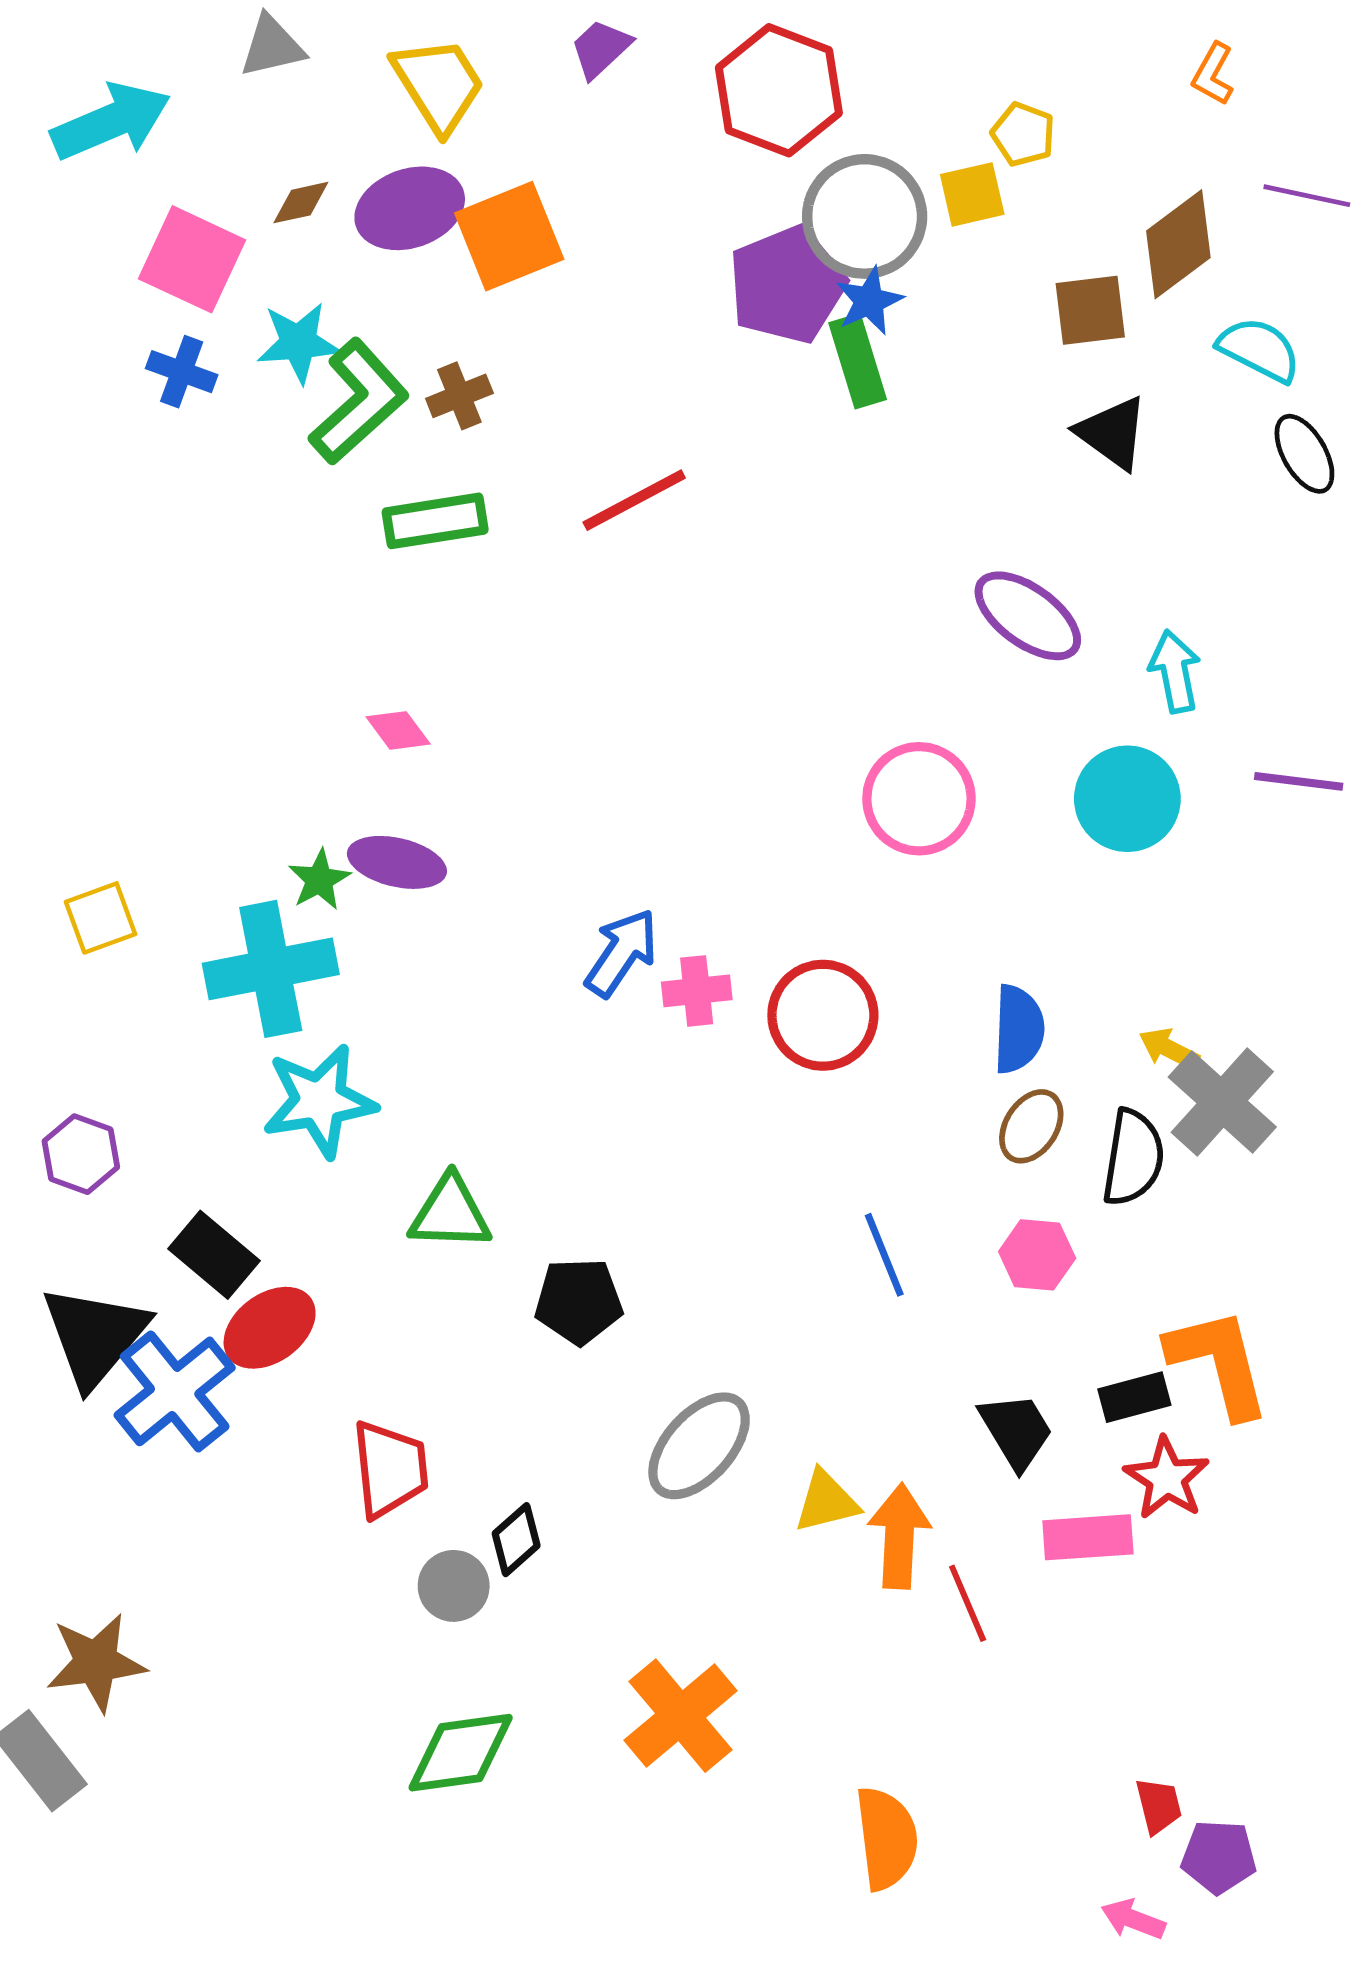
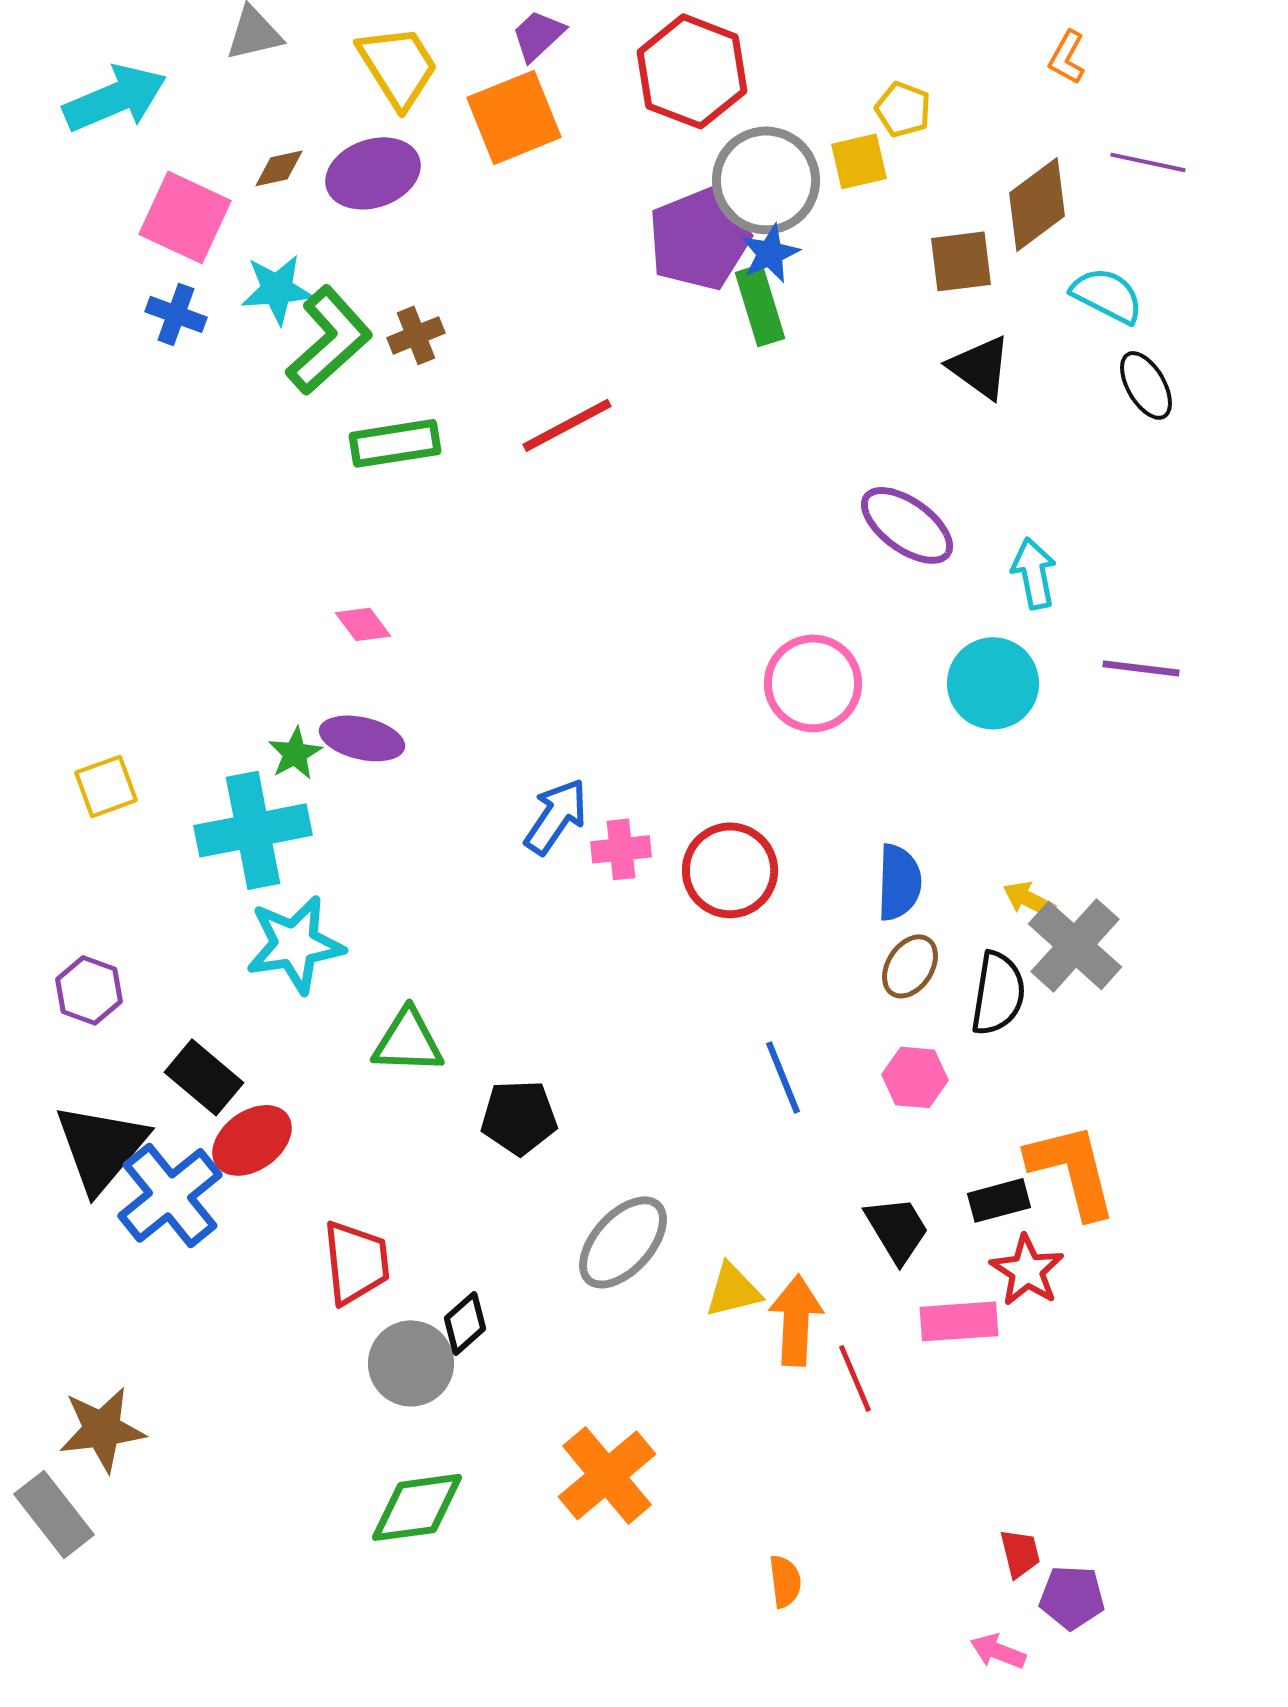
orange square: (509, 236) -> (514, 117), moved
gray circle: (454, 1586) -> (411, 1363), size x1.4
orange semicircle: (887, 1838) -> (785, 1581), size x0.6

